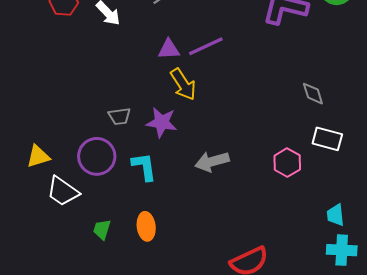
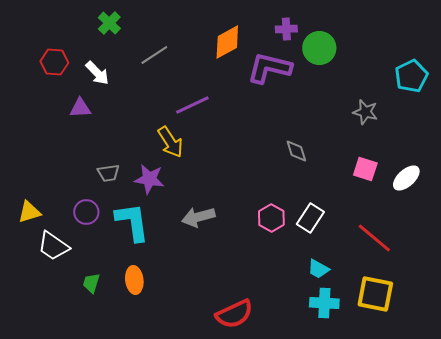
purple triangle: (169, 49) -> (80, 108), moved
white rectangle: (327, 139) -> (310, 218), moved, turned -72
purple circle: (97, 156) -> (86, 212), size x0.7
cyan L-shape: (144, 167) -> (132, 222), size x1.4
cyan trapezoid: (336, 215) -> (318, 269), turned -55

